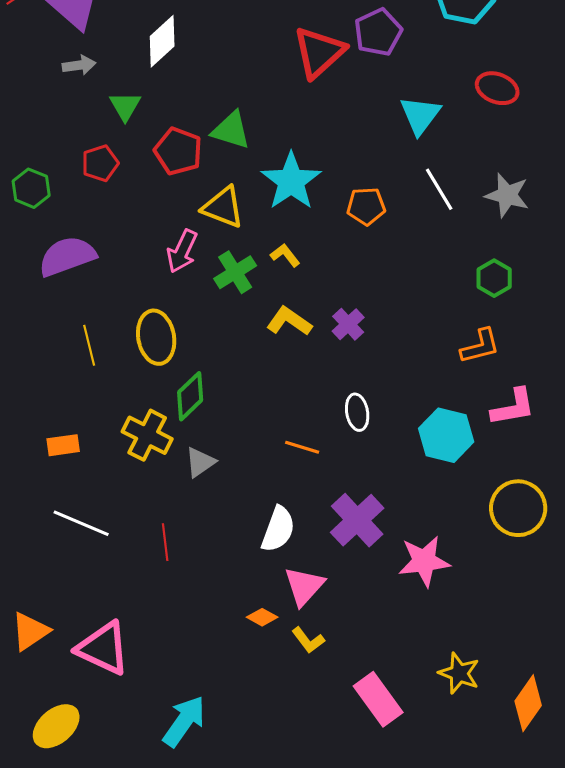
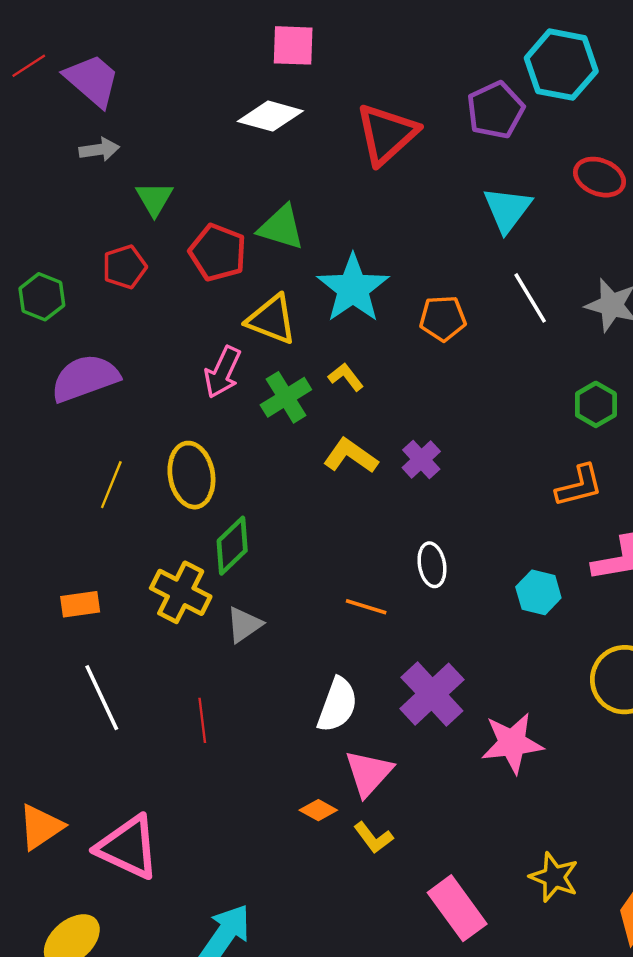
purple pentagon: (378, 32) -> (495, 110), moved
white diamond: (162, 41) -> (270, 116), moved, turned 58
yellow line: (89, 345) -> (111, 485), turned 36
cyan hexagon: (446, 435) -> (538, 592), size x0.7
white line: (81, 523) -> (102, 698), turned 42

